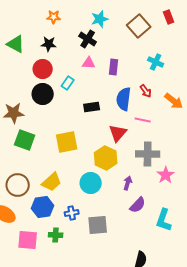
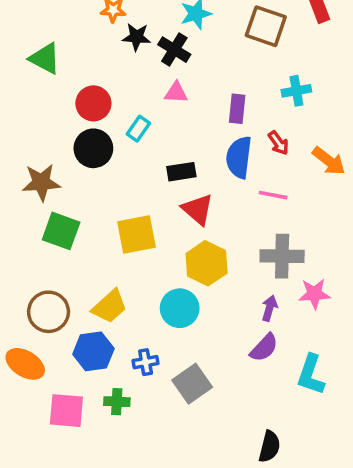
brown square: (139, 26) -> (266, 26), turned -30
black star: (49, 44) -> (137, 37), moved
cyan cross: (156, 62) -> (296, 91), turned -35
purple rectangle: (114, 67) -> (237, 109), moved
red triangle: (118, 133) -> (198, 209), moved, turned -30
pink star: (166, 175) -> (314, 294), turned 30
purple arrow: (128, 183) -> (269, 308), moved
gray square: (98, 225) -> (192, 384), turned -30

